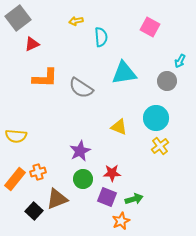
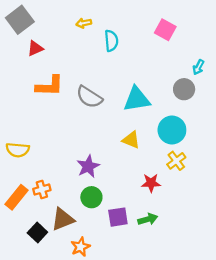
cyan triangle: (124, 73) -> (137, 99), moved
red star: (112, 173) -> (151, 183), moved
purple square: (107, 197) -> (118, 217), turned -30
orange star: (121, 221) -> (80, 247), moved

